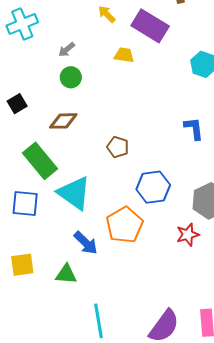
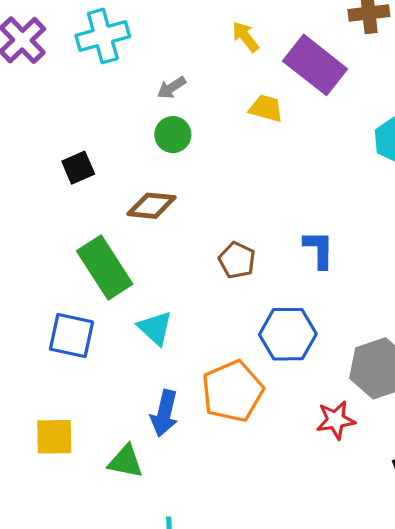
blue L-shape: (194, 128) -> (319, 249), moved
cyan triangle: (74, 193) -> (155, 328), size x0.6
blue arrow: (86, 243) -> (164, 413), turned 52

